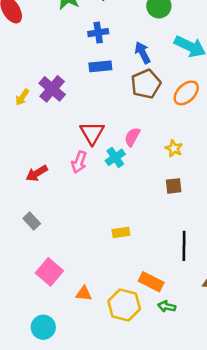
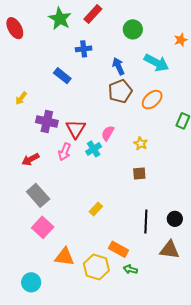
blue rectangle: (100, 66) -> (62, 76), moved, turned 42
purple cross: (52, 89) -> (47, 121), moved, turned -30
gray rectangle: (32, 221) -> (38, 195), moved, size x1.6
yellow rectangle: (121, 232) -> (96, 209), turned -40
pink square: (49, 272) -> (43, 227), moved
orange triangle: (84, 294) -> (64, 257), size x1.5

